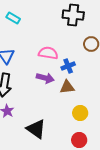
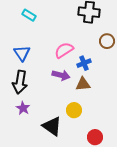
pink semicircle: (48, 53) -> (64, 50), turned -42
yellow circle: (80, 113) -> (74, 110), moved

